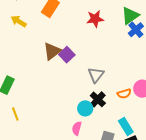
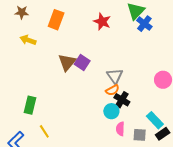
red star: (95, 19) -> (102, 22), turned -30
orange semicircle: (124, 94) -> (112, 90), moved
pink semicircle: (77, 128) -> (120, 129), moved

